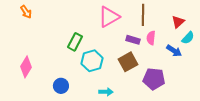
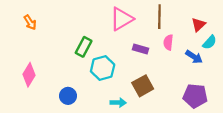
orange arrow: (26, 12) -> (30, 22), moved
purple rectangle: (133, 40) -> (140, 49), moved
brown square: (128, 62) -> (143, 86), moved
purple pentagon: (154, 79) -> (195, 96), moved

